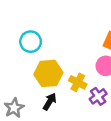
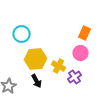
black arrow: (50, 102) -> (37, 81), turned 120

